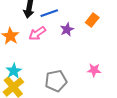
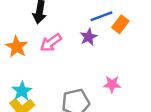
blue line: (49, 13) -> (101, 16), moved
pink star: (94, 70) -> (112, 84), moved

